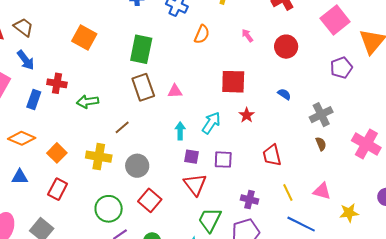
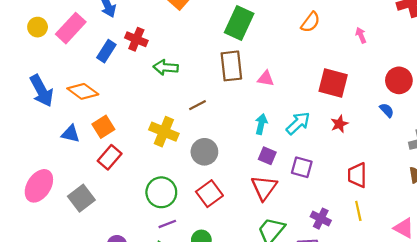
red circle: (286, 47) -> (399, 80), moved
orange square: (57, 153) -> (103, 127), moved
yellow line: (288, 193) -> (358, 211), moved

